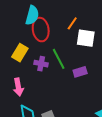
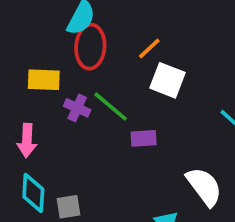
yellow rectangle: (20, 53) -> (44, 80), turned 48
green line: (59, 59) -> (111, 107), turned -35

